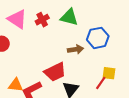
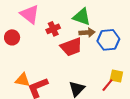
red cross: (42, 20) -> (53, 29), moved
brown arrow: (76, 49) -> (87, 33), moved
red trapezoid: (55, 72) -> (71, 47), moved

